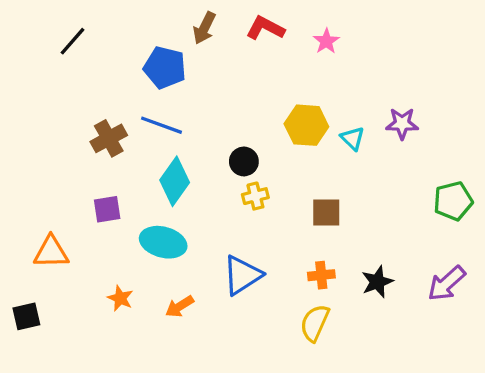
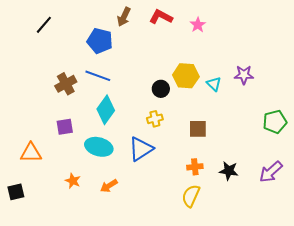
black circle: (244, 161) -> (161, 89), moved
blue triangle: (242, 275) -> (141, 149), moved
black star: (377, 282) -> (229, 171), turned 30

